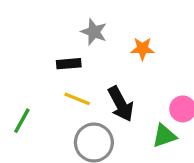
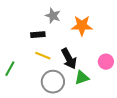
orange star: (142, 49) -> (82, 26), size x1.5
green triangle: (164, 136) -> (82, 78), moved

